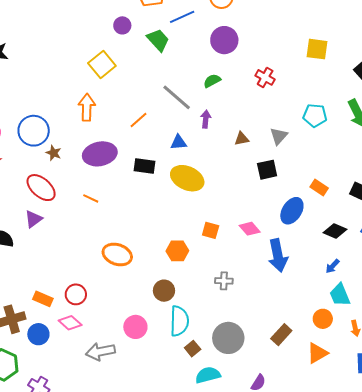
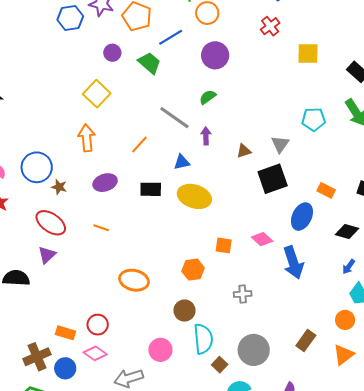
red cross: (265, 77) -> (270, 26), moved, turned 30
purple ellipse: (100, 154) -> (105, 183), size x0.7
black square: (267, 170) -> (273, 179), size x1.4

